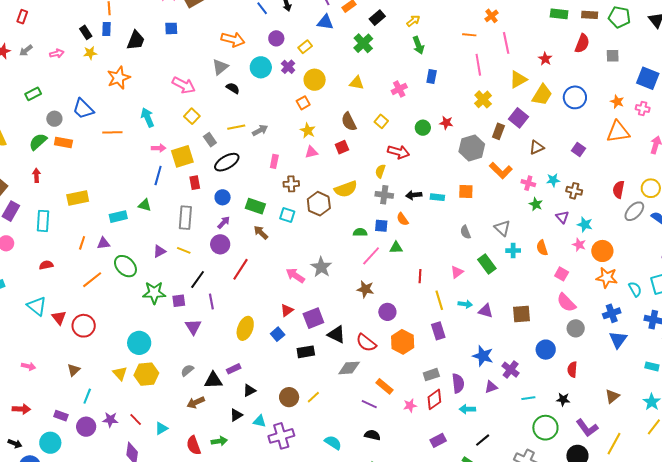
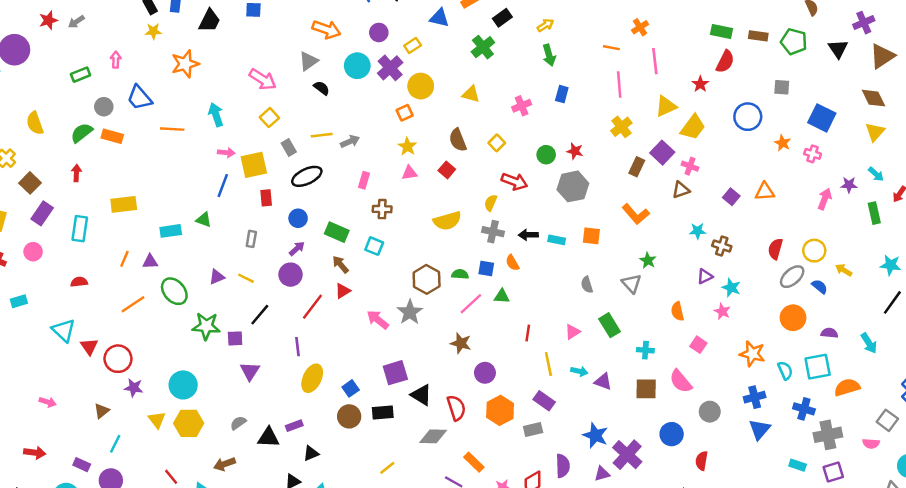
red semicircle: (582, 43) -> (725, 62), moved
pink arrow: (57, 53) -> (116, 60), moved, turned -80
purple cross: (288, 67) -> (390, 68), size x1.5
blue circle: (575, 97) -> (748, 117), moved
orange triangle: (618, 132) -> (765, 192), moved, size x0.7
red square: (342, 147) -> (447, 170), turned -32
gray hexagon: (472, 148) -> (573, 186), moved
pink cross: (528, 183) -> (690, 166), moved
brown hexagon: (319, 204) -> (427, 279), moved
green star: (536, 204) -> (648, 260), moved
purple triangle: (562, 217) -> (705, 276), turned 40
gray rectangle: (185, 218) -> (251, 239), size x0.6
cyan cross: (513, 251) -> (645, 350), moved
orange circle: (602, 251) -> (793, 318), moved
purple line: (211, 302) -> (298, 347), moved
pink semicircle: (566, 303) -> (681, 381), moved
red triangle: (287, 310) -> (343, 291), moved
purple rectangle: (438, 331) -> (544, 401), turned -42
red semicircle: (366, 343) -> (456, 408), turned -150
purple cross: (511, 370) -> (627, 455), size x1.4
gray rectangle: (431, 375) -> (533, 429), moved
brown circle: (289, 397) -> (349, 416), moved
brown arrow: (196, 402) -> (225, 464), moved
purple star: (110, 420) -> (134, 388), moved

